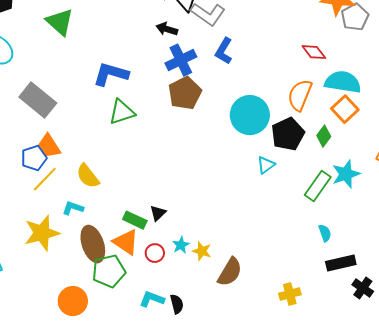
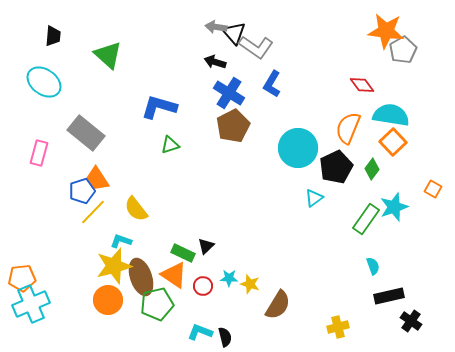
blue cross: (181, 60) -> (229, 93), turned -32
green triangle: (122, 112) -> (170, 145), size x0.7
yellow star: (42, 233) -> (114, 266), moved
cyan star: (181, 245) -> (229, 278), turned 30
orange circle: (73, 301) -> (108, 300), moved

